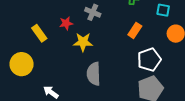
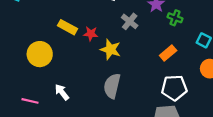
red star: (66, 23) -> (91, 34), moved
yellow rectangle: (39, 33) -> (67, 27), turned -42

